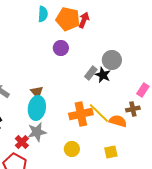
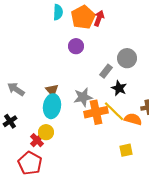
orange pentagon: (68, 19) -> (83, 17), turned 30
black star: (103, 75) -> (119, 88), moved
gray star: (37, 132) -> (83, 97), moved
yellow circle: (72, 149) -> (46, 132), moved

